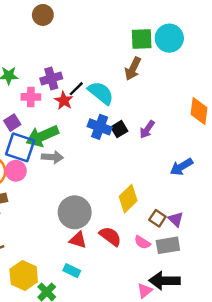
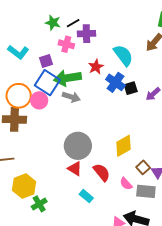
black line: (76, 89) -> (73, 23), moved
red star: (64, 101) -> (96, 67), moved
cyan rectangle: (72, 271) -> (86, 196), moved

